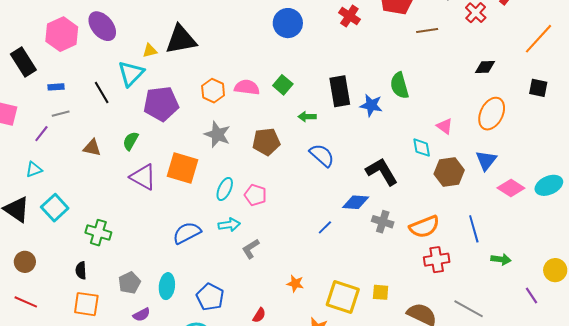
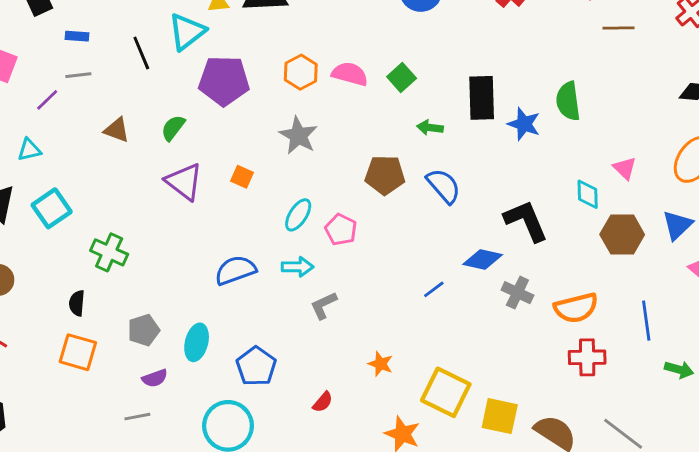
brown pentagon: (266, 142) -> (385, 175), moved
orange square: (182, 168) -> (242, 177), size x0.5
yellow square: (381, 292) -> (500, 416), moved, size x1.5

